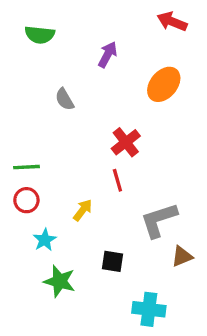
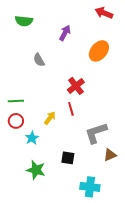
yellow arrow: (83, 210) -> (50, 118), moved
cyan star: (45, 240) -> (32, 138), moved

